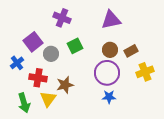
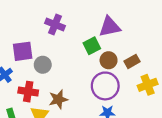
purple square: (33, 42) -> (23, 51), turned 30
green square: (75, 46) -> (92, 46), moved

